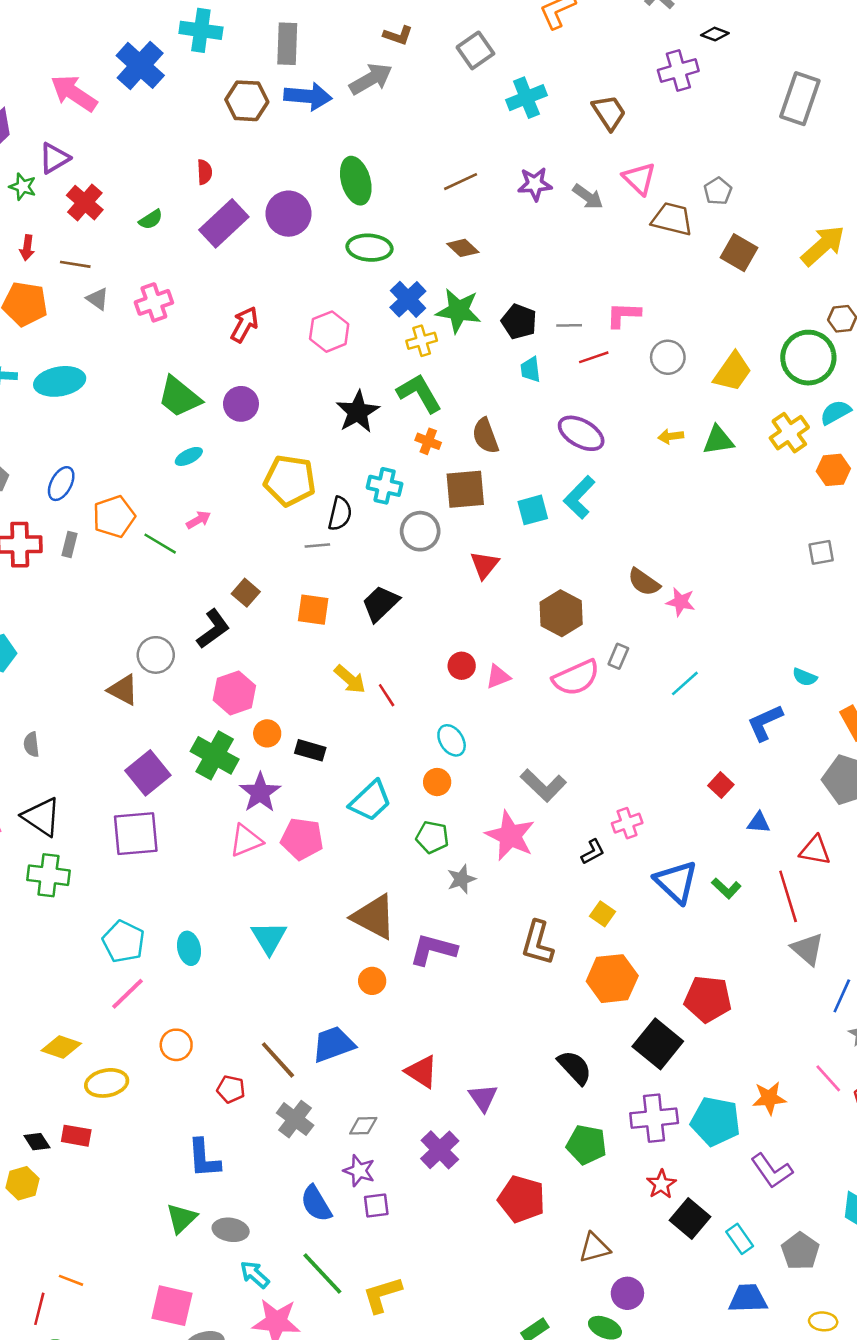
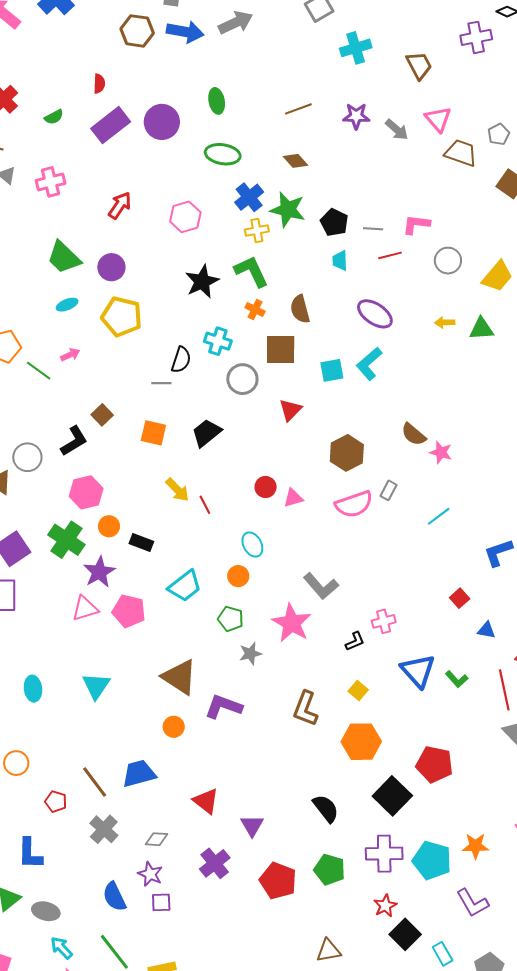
green ellipse: (356, 181) -> (217, 101), size x0.7
yellow pentagon: (290, 481) -> (122, 317), moved
red pentagon: (522, 1199) -> (278, 881), moved

